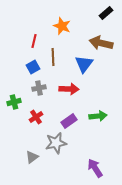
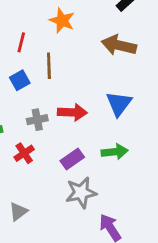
blue triangle: (84, 64) -> (119, 104), moved
gray cross: (39, 88) -> (37, 120), moved
gray star: (56, 143) -> (81, 193), moved

